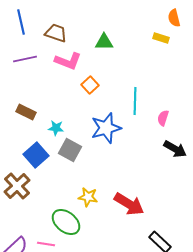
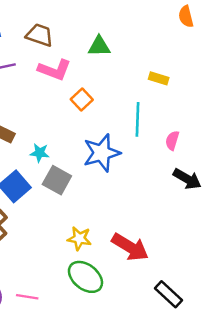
yellow rectangle: (161, 38) -> (159, 78), moved
green ellipse: (66, 222) -> (85, 277), moved

